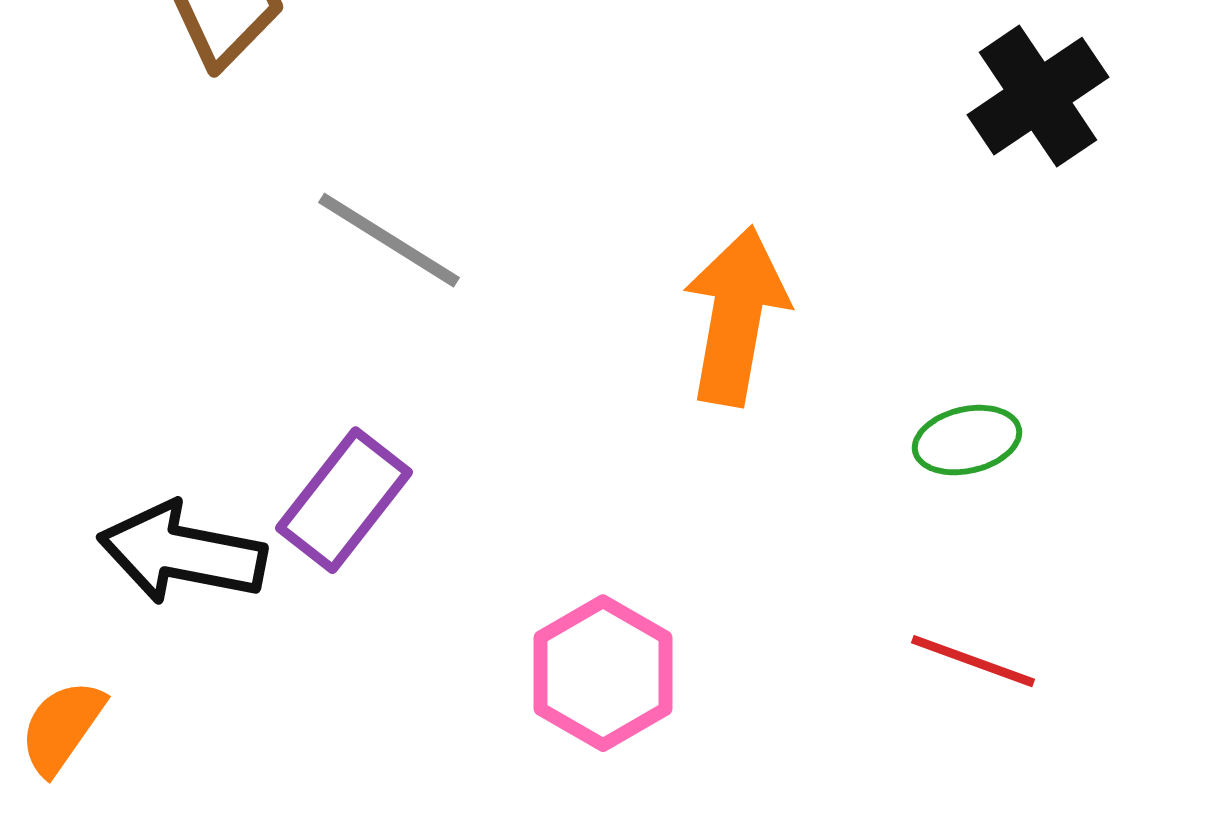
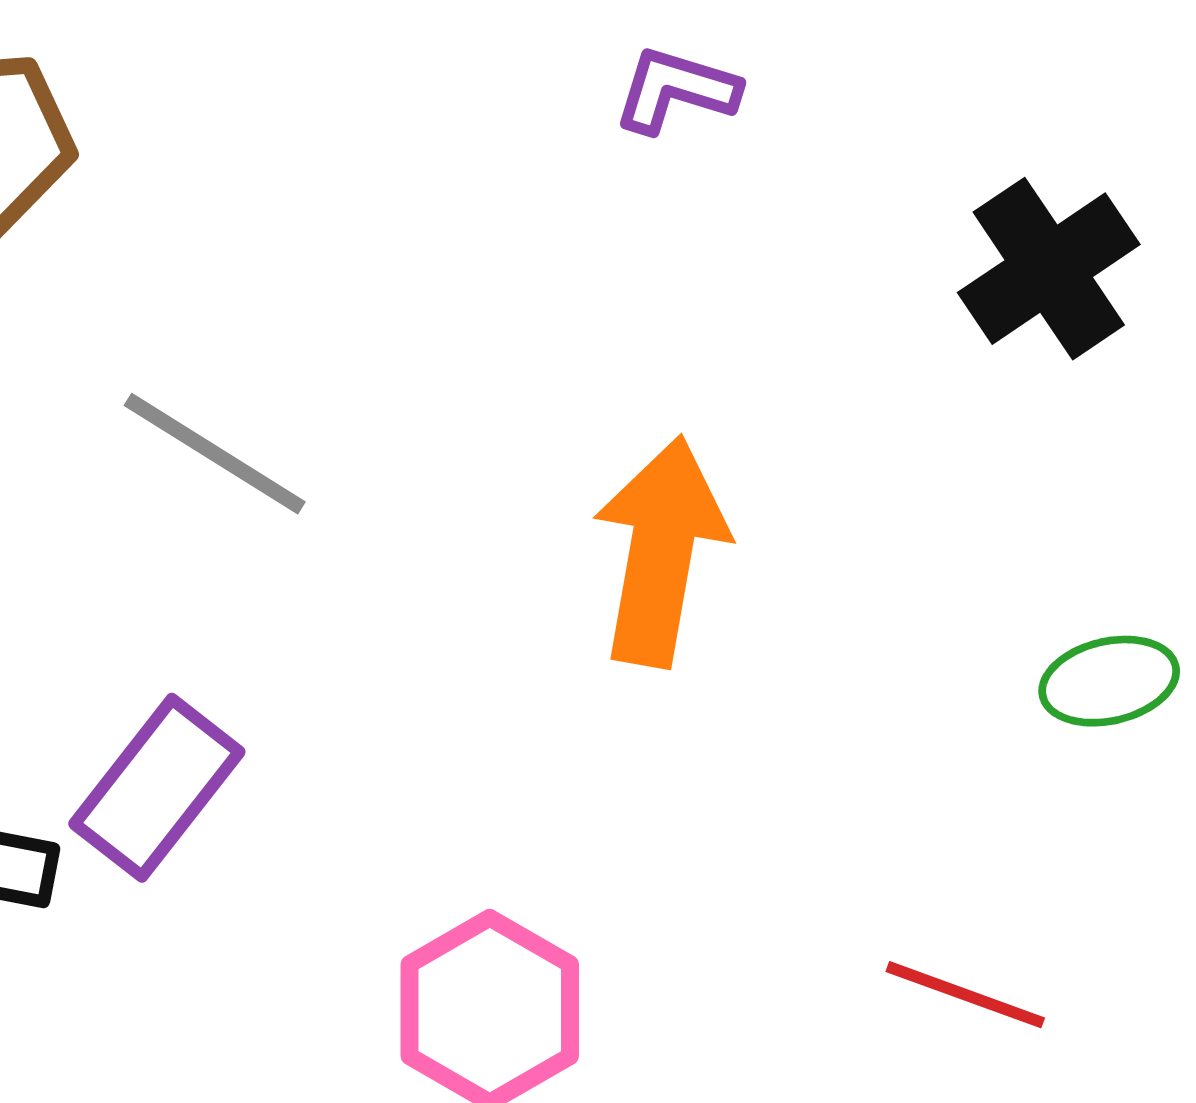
green ellipse: (967, 440) -> (1109, 681), moved

